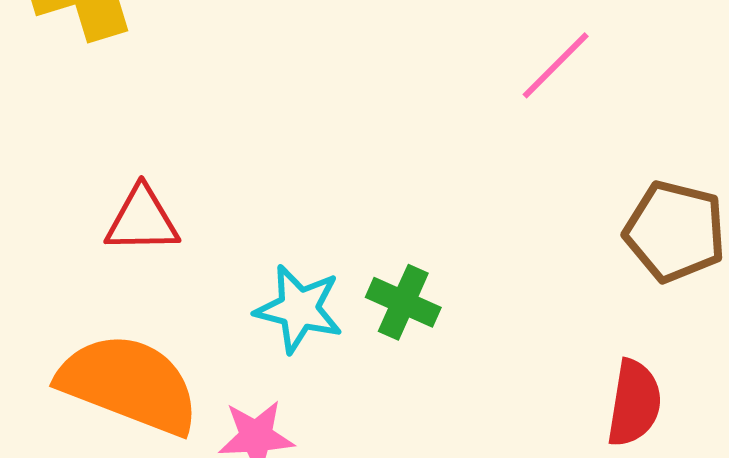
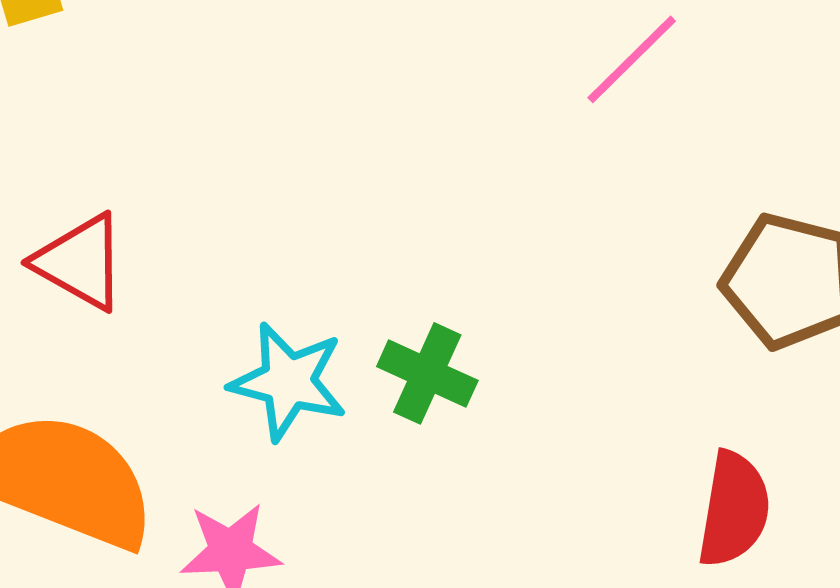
red triangle: (142, 220) -> (80, 262), turned 30

